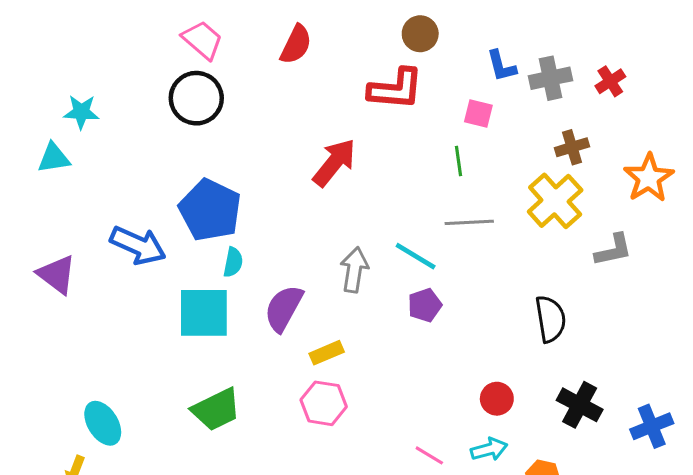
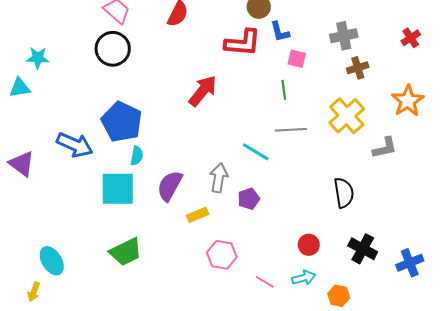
blue L-shape: (501, 66) -> (280, 32), moved
red cross: (610, 81) -> (411, 38), moved
brown cross: (572, 147) -> (358, 68), moved
gray arrow: (354, 270) -> (219, 178), moved
purple pentagon: (425, 305) -> (249, 199), moved
pink hexagon: (324, 403) -> (222, 255), moved

